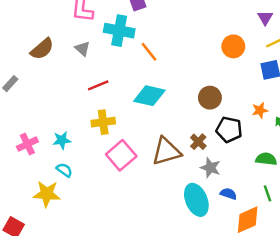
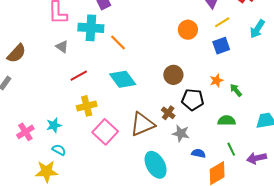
brown semicircle: (42, 49) -> (17, 53), moved
cyan diamond: (149, 96) -> (123, 79), turned 48
cyan ellipse: (196, 200) -> (156, 165), moved

